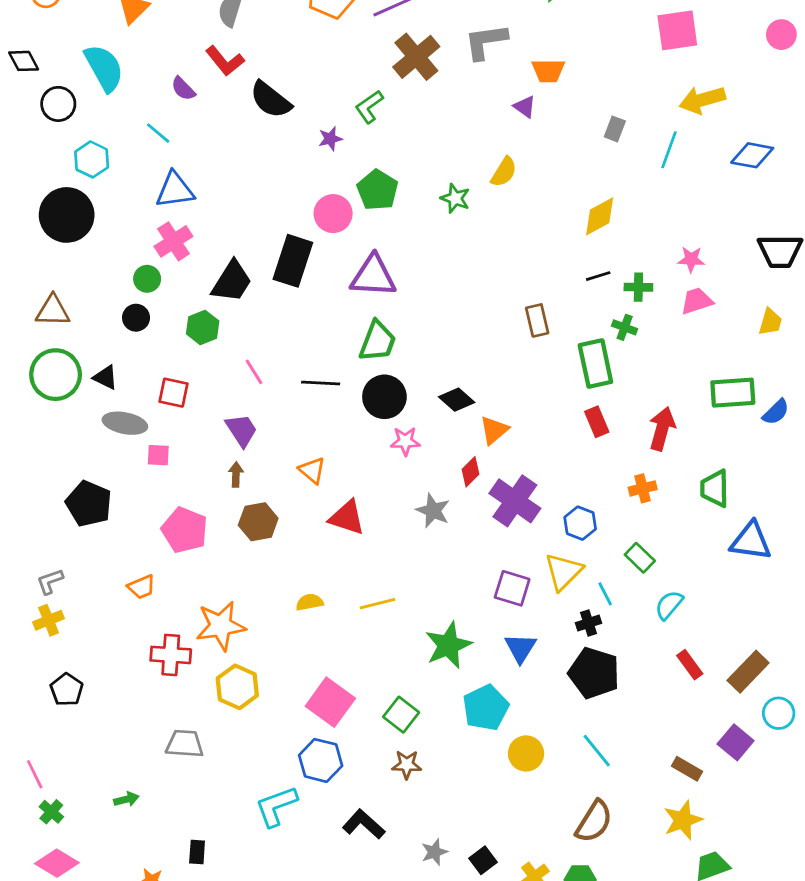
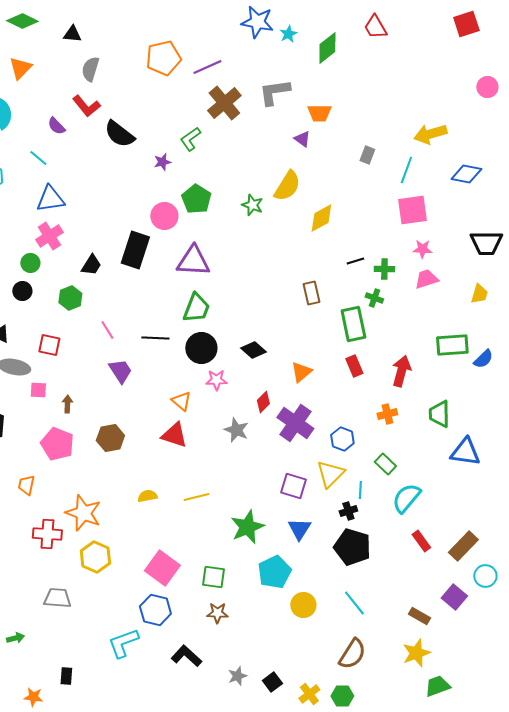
pink square: (677, 30) -> (412, 210), moved
yellow semicircle: (504, 172) -> (287, 186), size x1.4
yellow diamond: (600, 216) -> (321, 218), moved
black trapezoid: (232, 282) -> (91, 265), size x0.7
purple trapezoid: (241, 430) -> (120, 371), moved
orange triangle: (494, 430) -> (301, 372), moved
orange triangle: (312, 470) -> (181, 401), moved
brown arrow: (236, 475) -> (67, 404), moved
orange trapezoid: (142, 587) -> (26, 485), turned 125
cyan line: (605, 594) -> (360, 490), turned 30
cyan semicircle: (669, 605) -> (406, 498), size x1.4
orange star: (221, 626) -> (83, 513), turned 30
green square: (401, 715) -> (213, 577), turned -30

